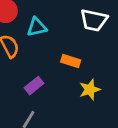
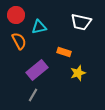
purple rectangle: (34, 86) -> (37, 70), size x1.5

